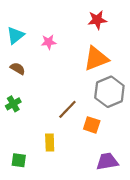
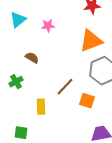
brown semicircle: (18, 69) -> (32, 58), moved
yellow rectangle: (50, 143) -> (41, 107), moved

